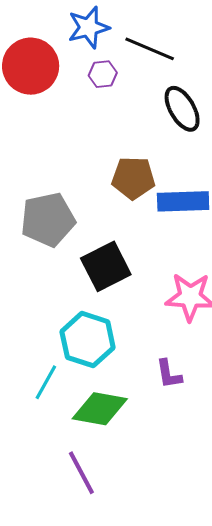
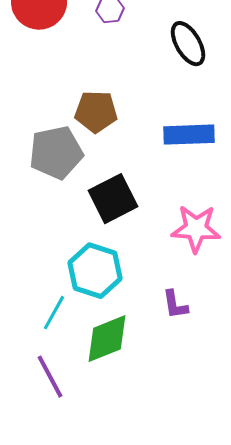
brown pentagon: (133, 178) -> (96, 112), moved
green diamond: (100, 409) -> (107, 339), turned -32
purple line: (81, 473) -> (50, 377), moved

